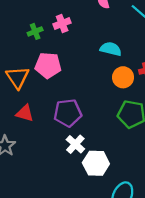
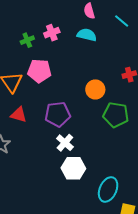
cyan semicircle: (111, 49) -> (87, 35), moved
orange circle: (123, 77) -> (95, 89), moved
white hexagon: (96, 163) -> (73, 168), moved

